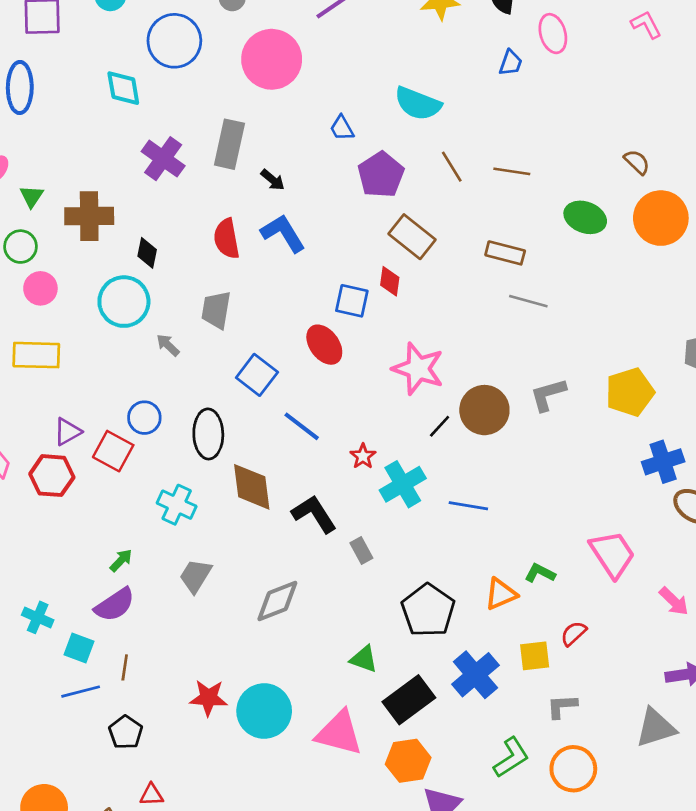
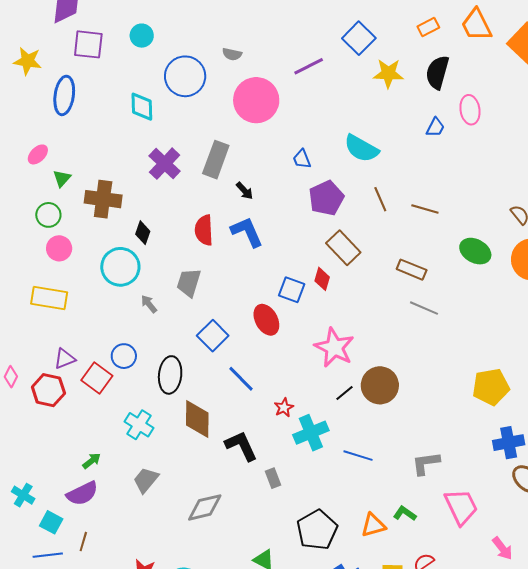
gray L-shape: (548, 395) -> (426, 463), moved

